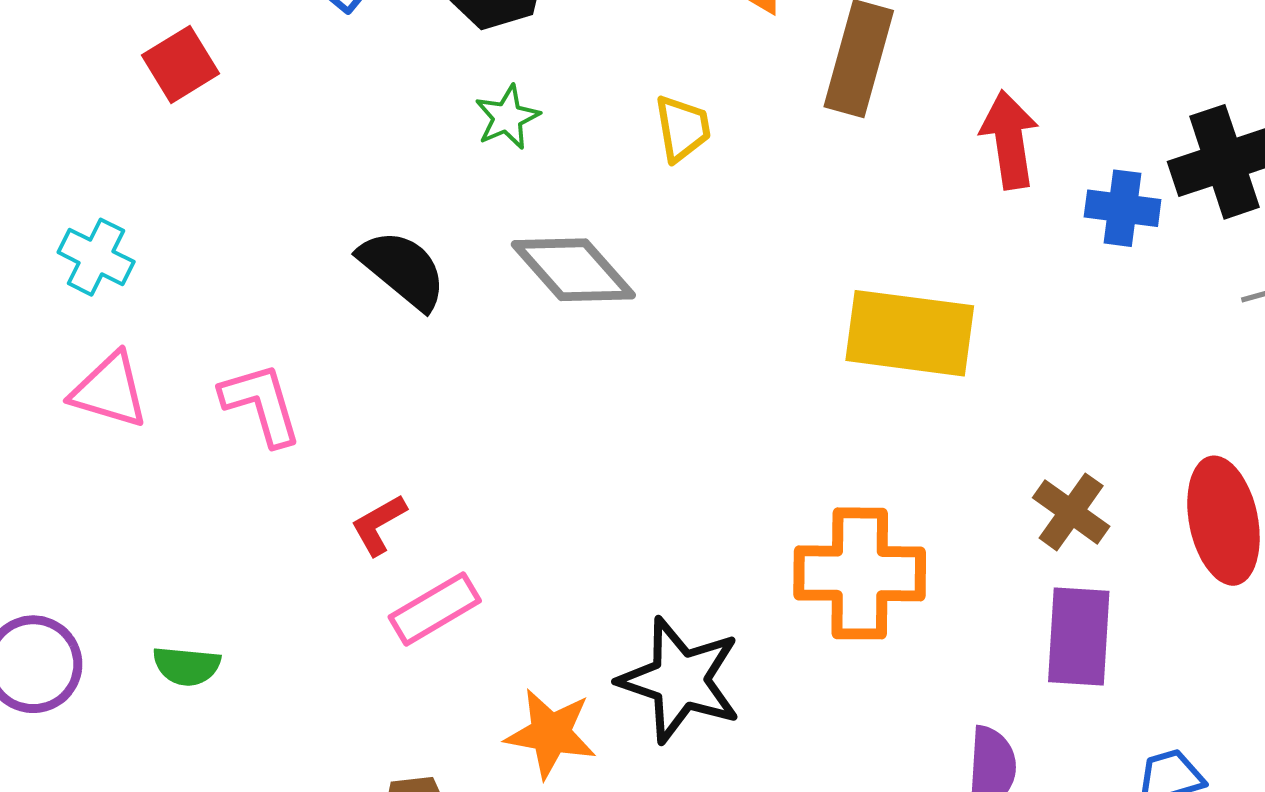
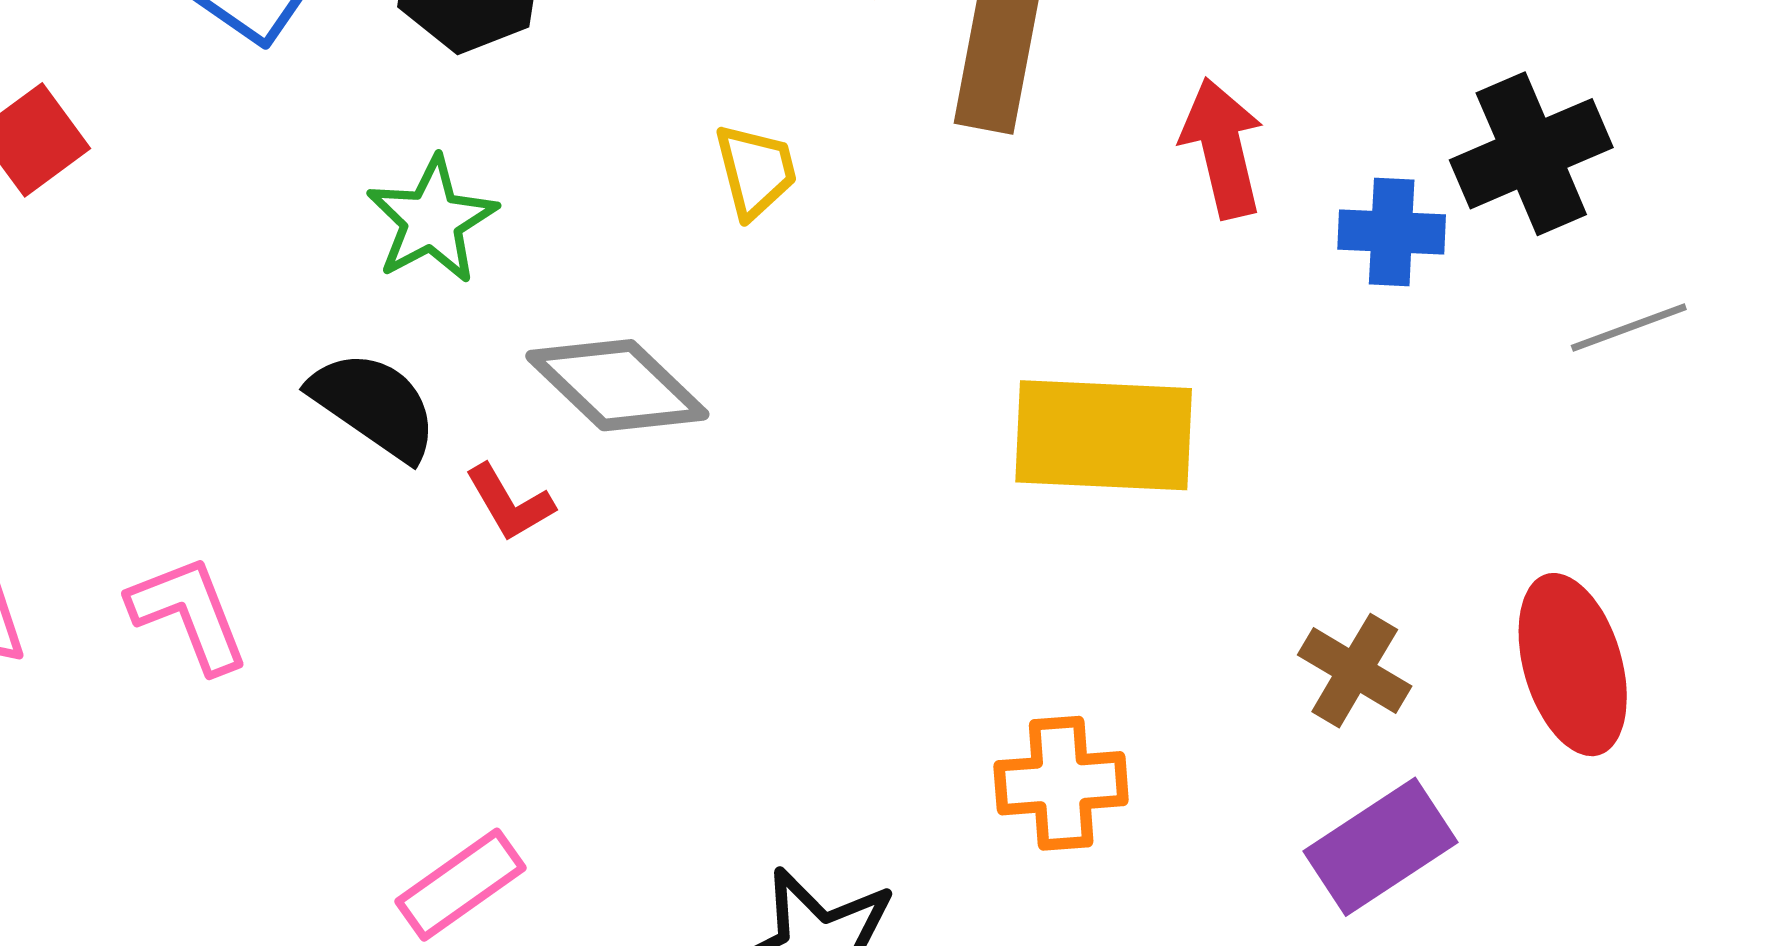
green star: (507, 117) -> (432, 220), moved, size x1.4
red L-shape: (379, 525) -> (510, 503), moved, turned -86
orange cross: (860, 573) -> (1061, 783), size x0.7
purple rectangle: (1079, 636) -> (1381, 847), turned 58

